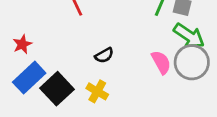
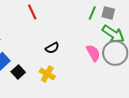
black square: (57, 89) -> (18, 72), size x0.6

